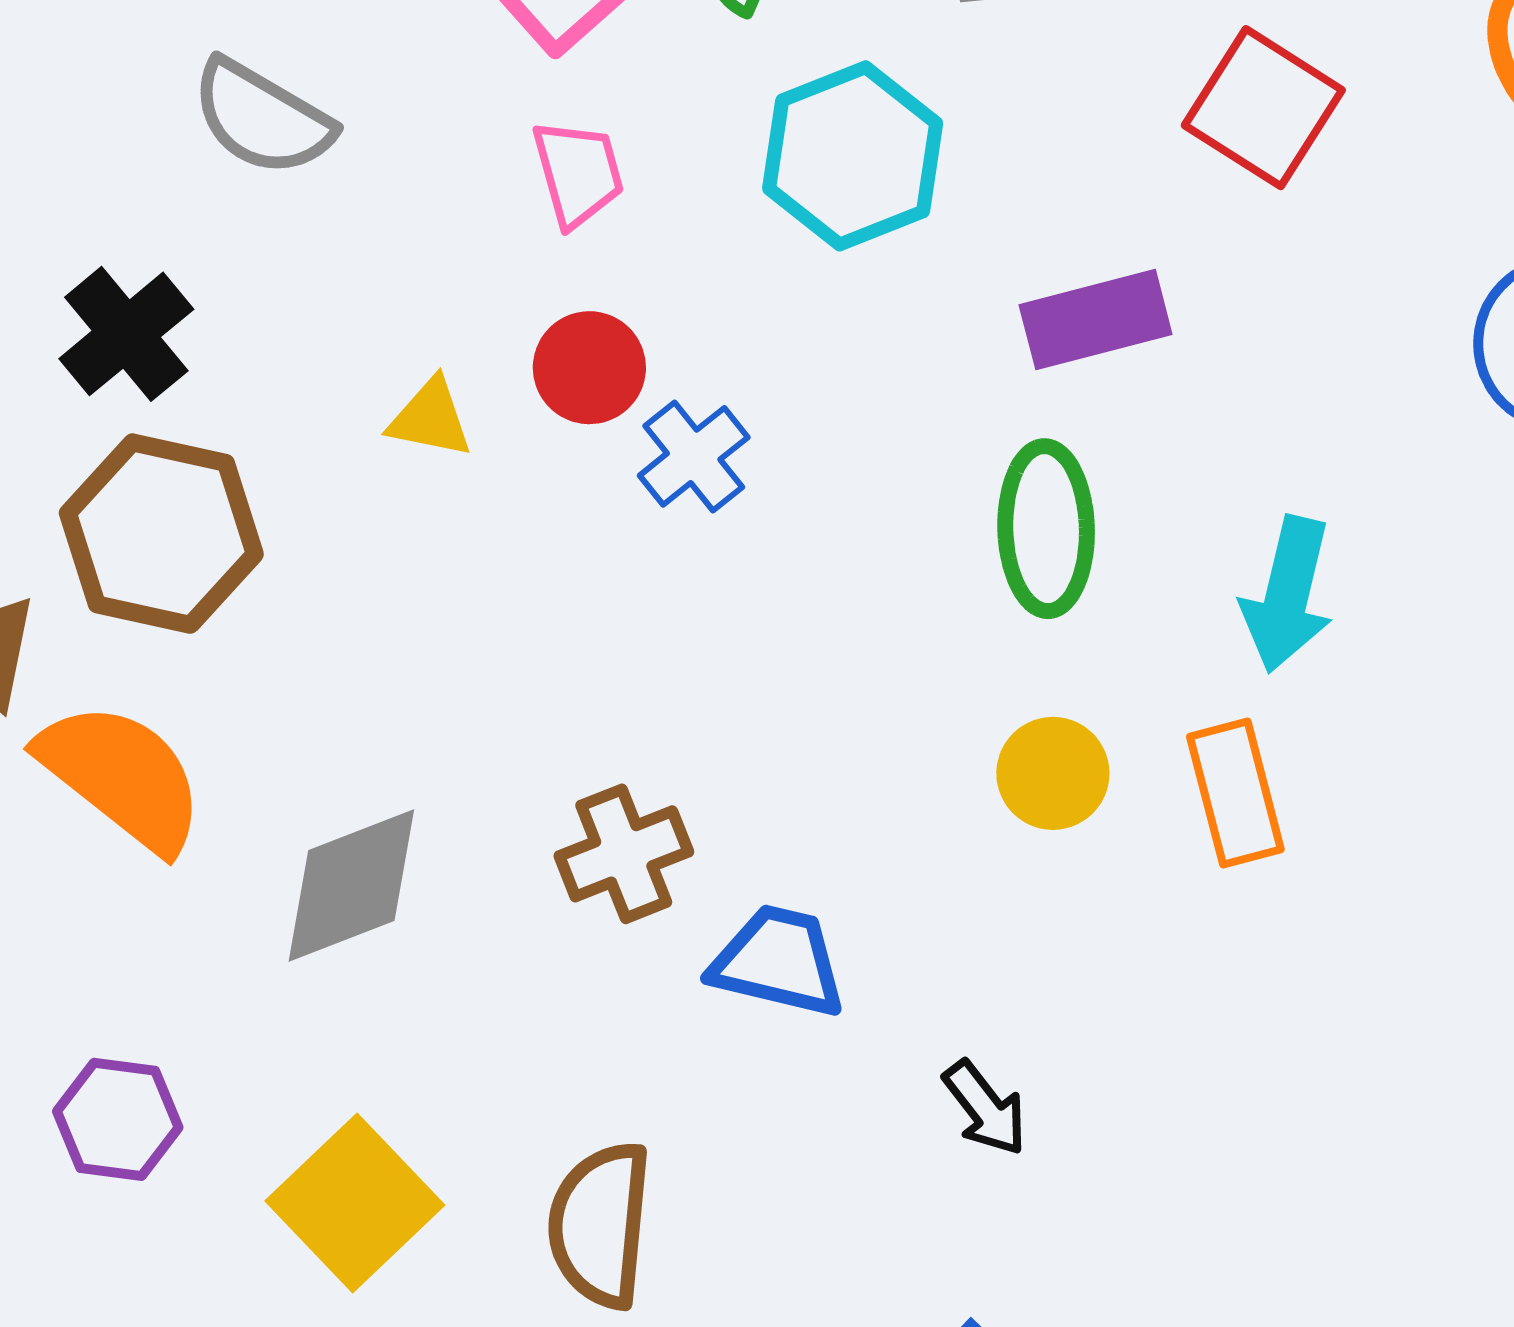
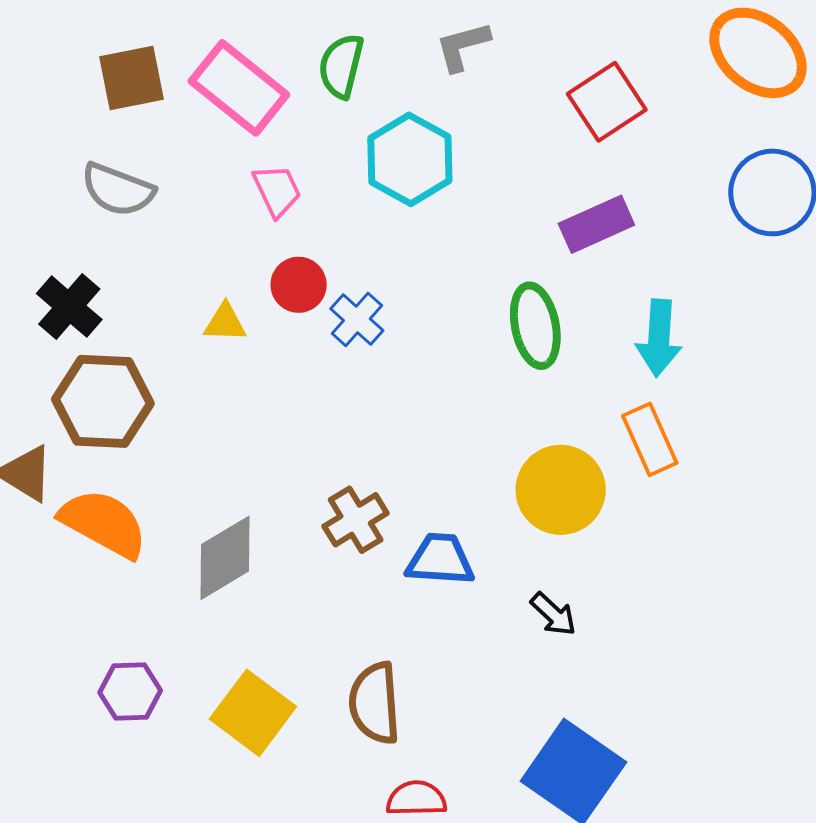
red square: (1263, 108) -> (607, 102), turned 34
purple rectangle: (1096, 320) -> (596, 224), moved
yellow circle: (1053, 773) -> (561, 490), moved, size x1.6

